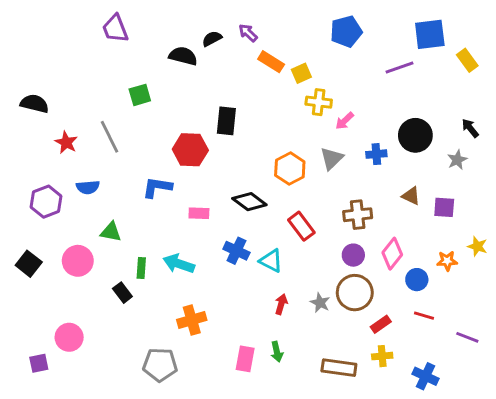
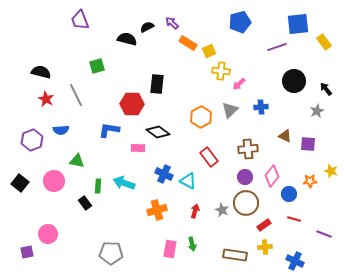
black semicircle: (34, 104) -> (41, 72), moved
black circle: (415, 135) -> (294, 81), moved
black diamond: (249, 202) -> (158, 132), moved
orange cross: (192, 320) -> (157, 210), moved

